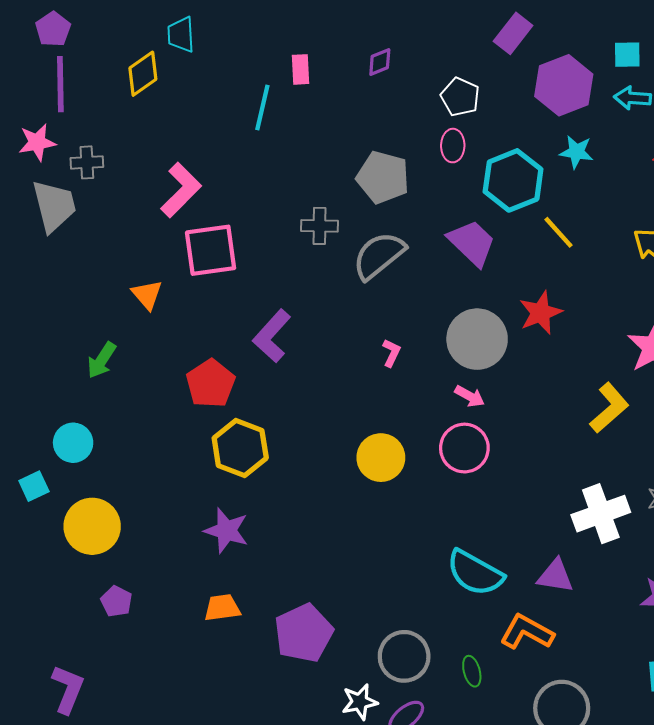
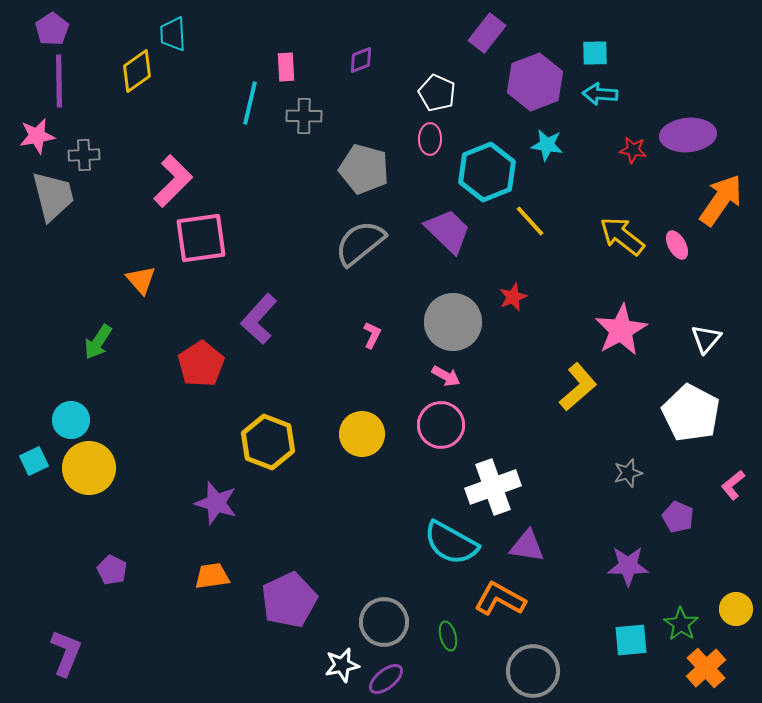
gray cross: (319, 226) -> (304, 116), moved
red star: (541, 313) -> (513, 297), size x0.7
yellow hexagon: (240, 448) -> (268, 442), moved
white cross: (601, 514) -> (493, 487), moved
yellow circle: (92, 526) -> (89, 468), moved

